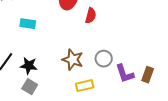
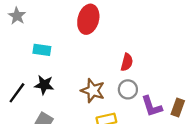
red semicircle: (91, 16) -> (127, 62), moved
black star: (29, 66) -> (44, 85), moved

